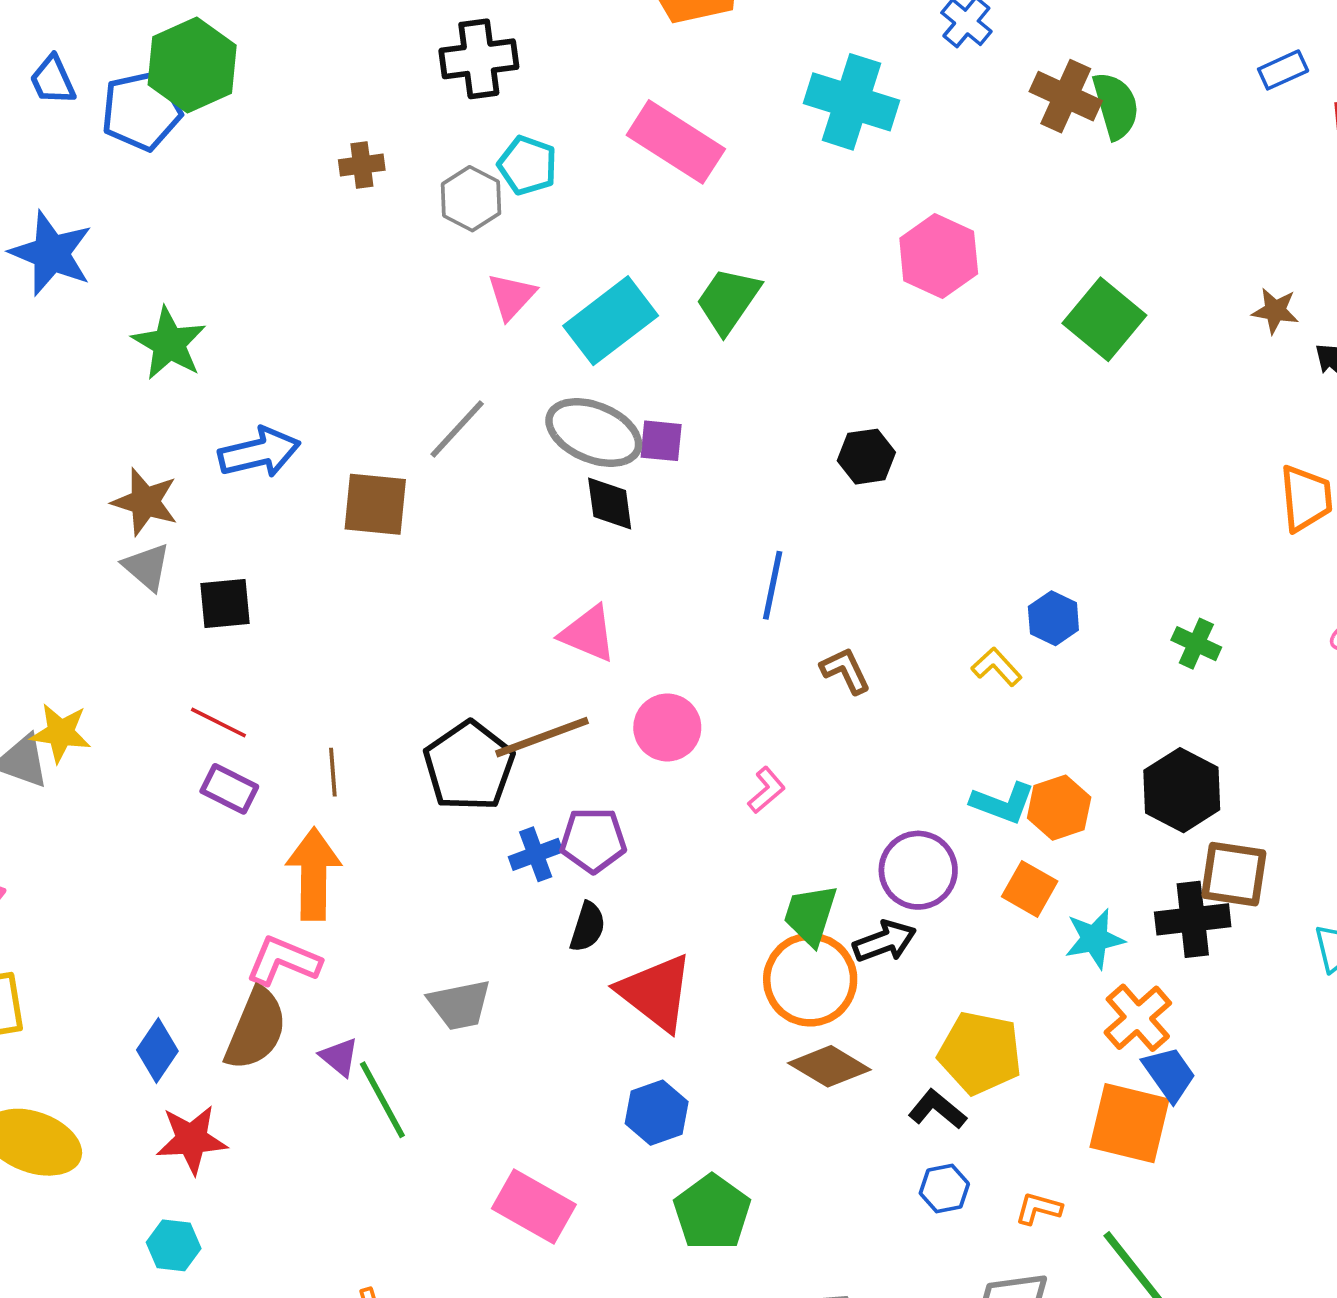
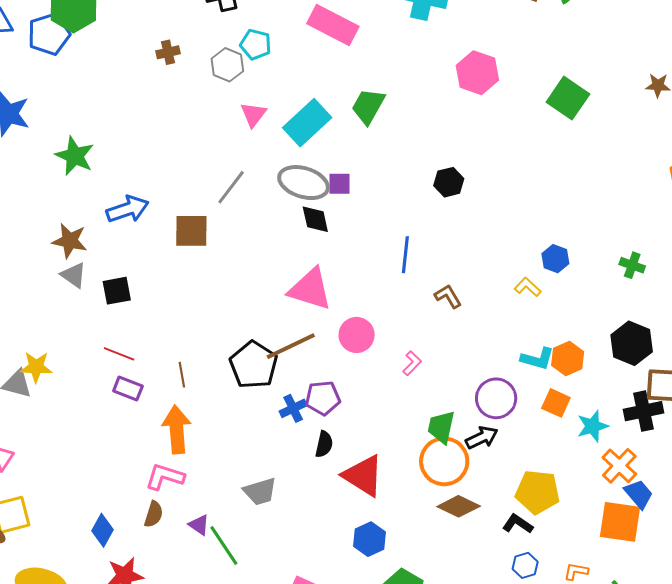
pink triangle: (588, 634) -> (310, 289), size x1.4
brown semicircle: (256, 1029) -> (154, 514), size x0.6

